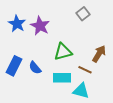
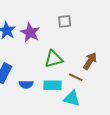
gray square: (83, 14) -> (65, 21), moved, turned 32
blue semicircle: (35, 68) -> (26, 84), moved, turned -48

